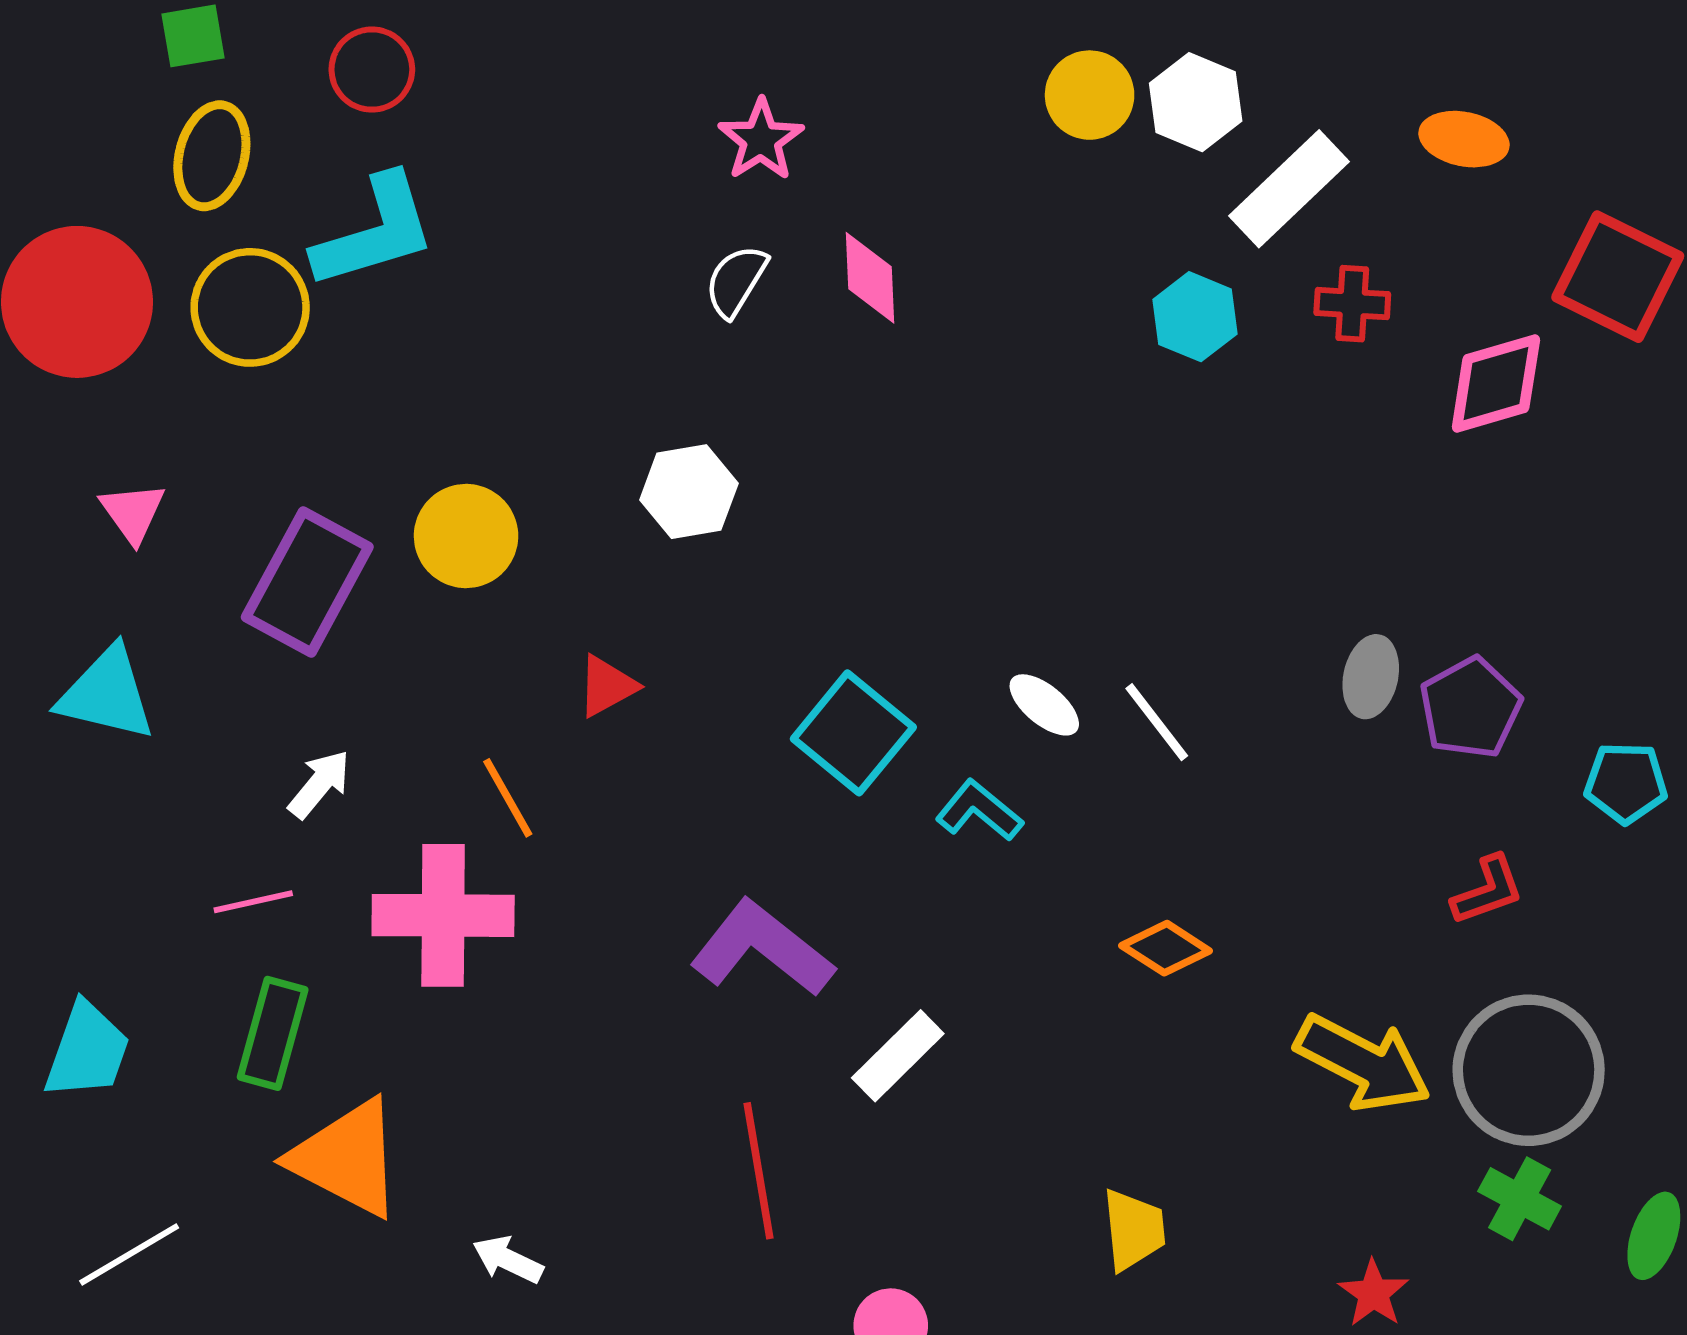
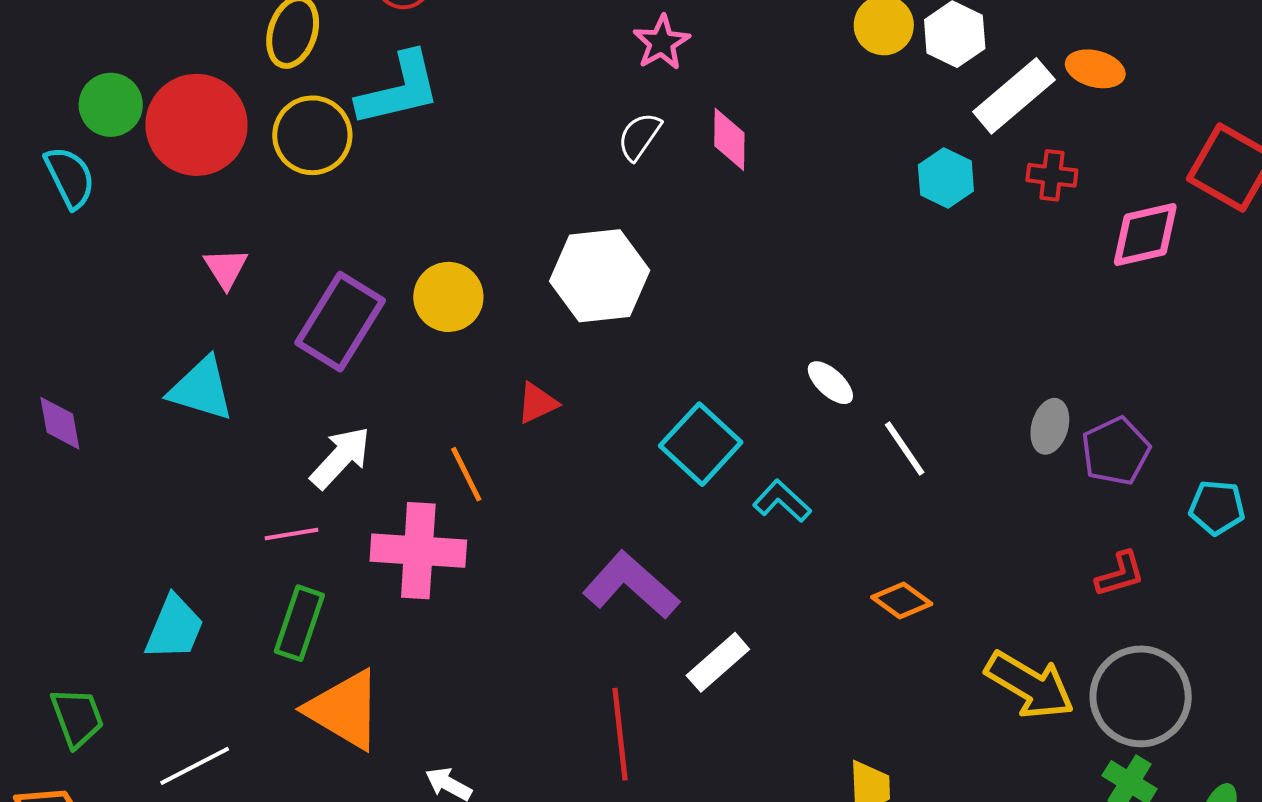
orange ellipse: (1464, 139) -> (1095, 69), moved
white hexagon: (689, 492) -> (600, 276), size x1.5
white ellipse: (1044, 705) -> (830, 383), moved
white arrow: (319, 784) -> (340, 458), size x1.4

